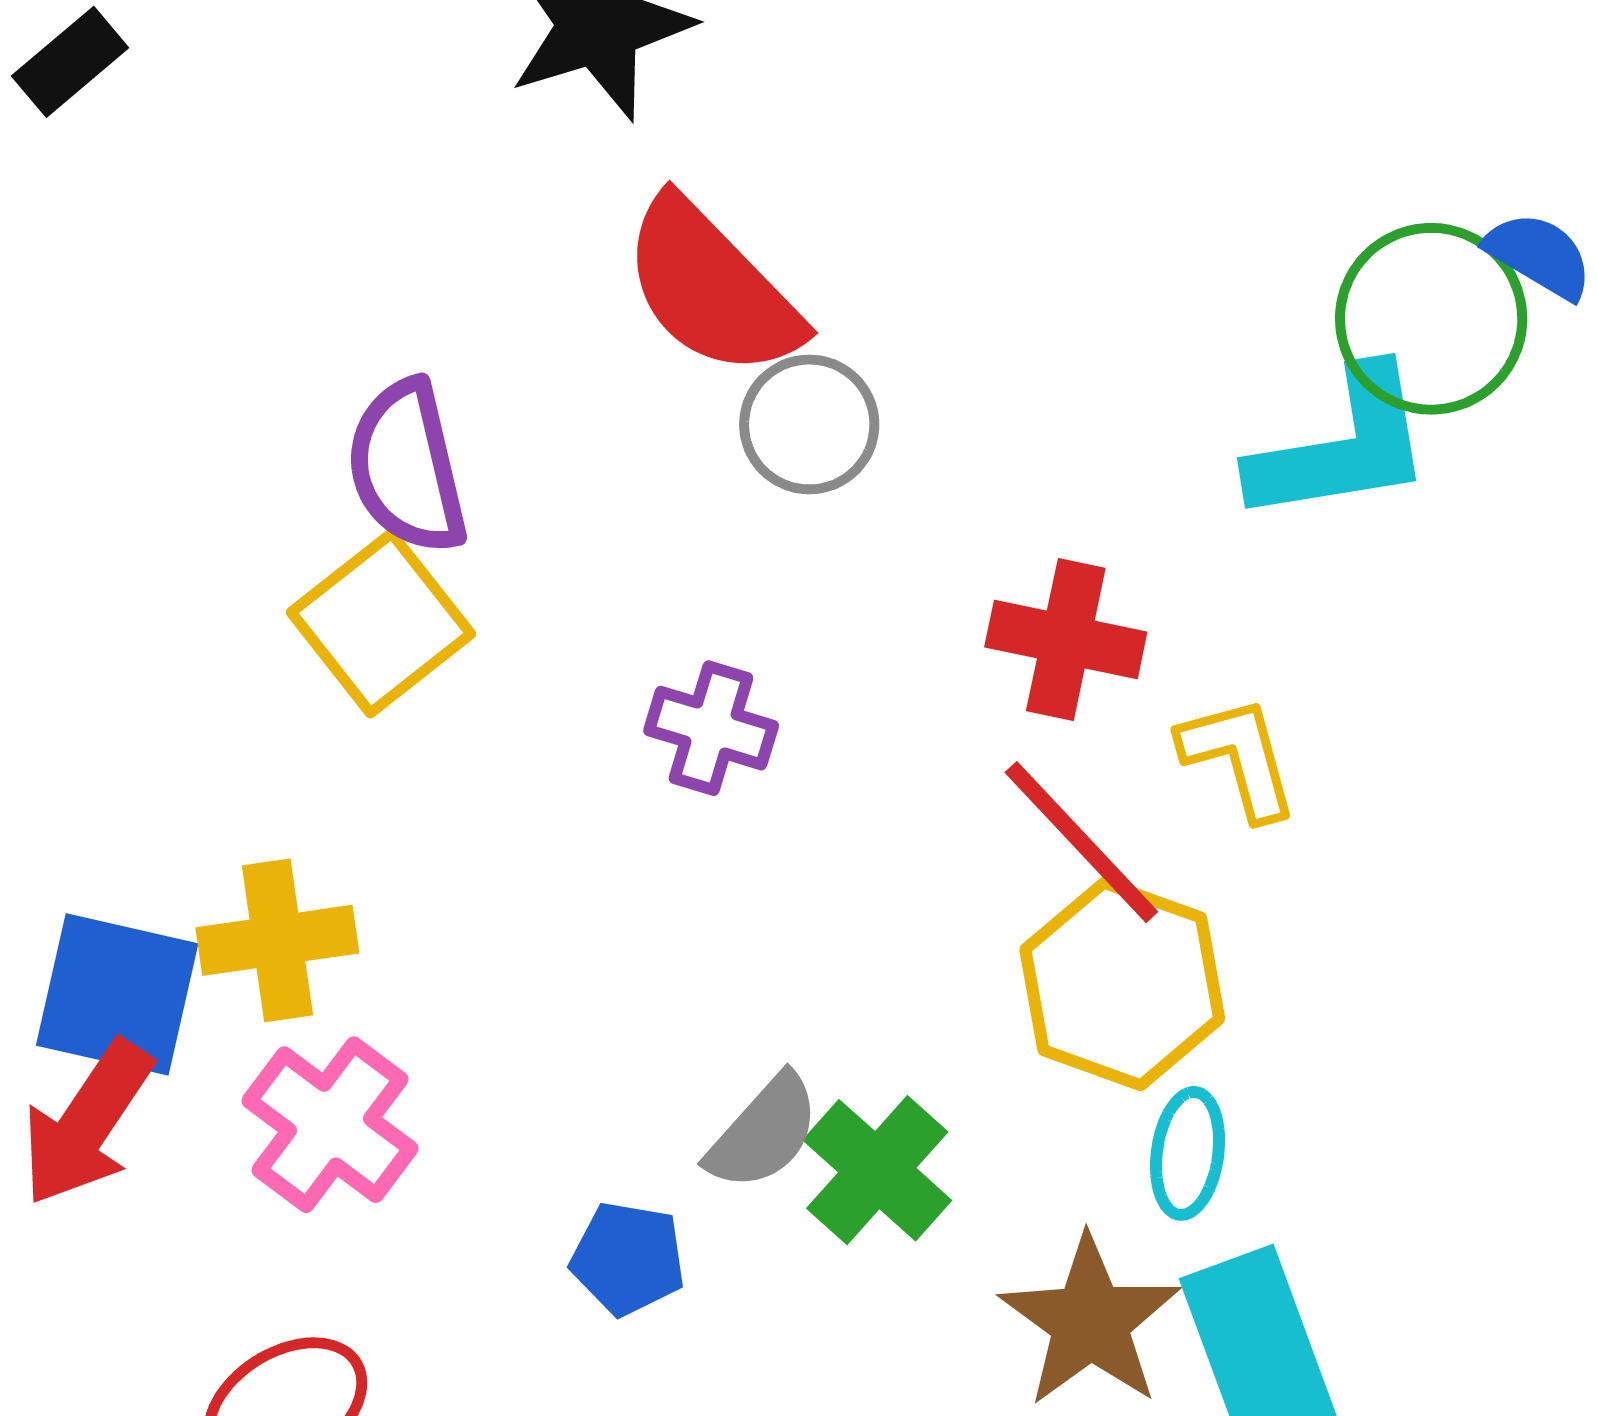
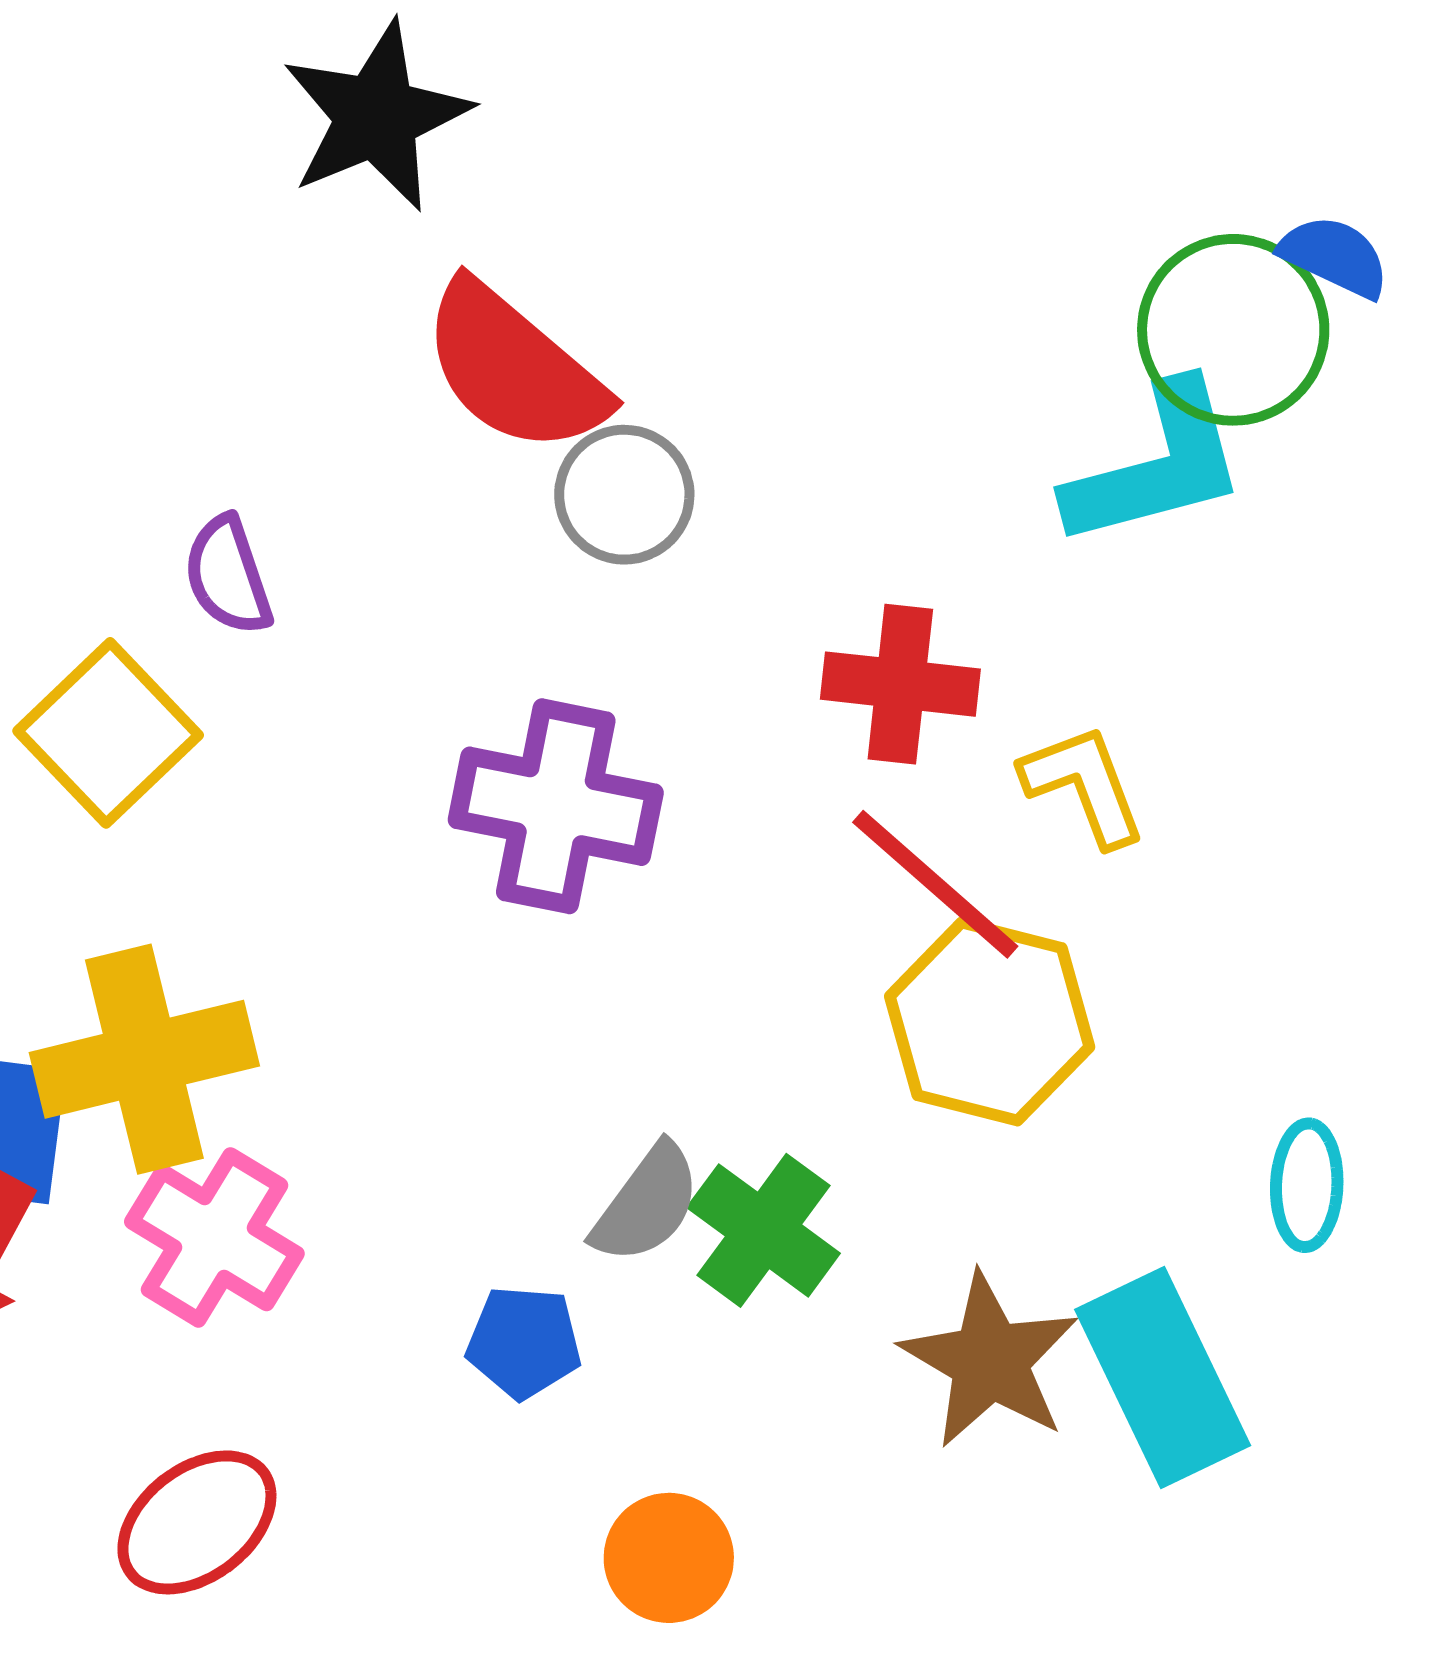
purple semicircle: (407, 467) -> (228, 576), size x0.7
yellow square: (381, 623) -> (108, 733), moved
purple cross: (711, 728) -> (556, 806), size x1.6
yellow cross: (277, 940) -> (144, 1059), size x1.4
cyan ellipse: (1188, 1153) -> (1307, 1185), moved

